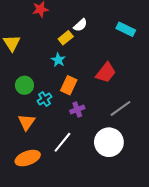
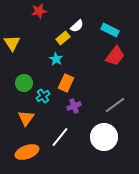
cyan rectangle: (126, 29) -> (110, 30), moved
red trapezoid: (106, 73) -> (115, 56), moved

